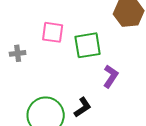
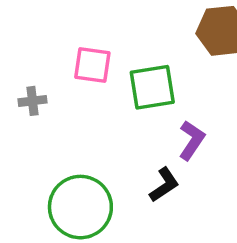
black L-shape: (83, 107) -> (164, 185), moved

